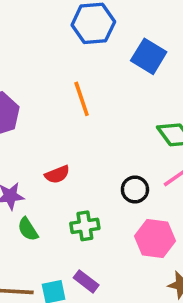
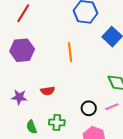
green semicircle: (28, 229) -> (32, 127), moved

